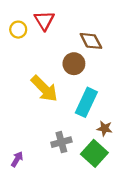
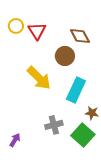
red triangle: (44, 20) -> (37, 31), moved

